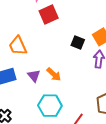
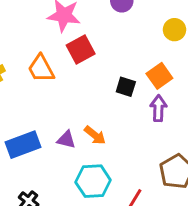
orange trapezoid: (18, 46) -> (41, 69), moved
purple triangle: (34, 76) -> (66, 140), turned -32

